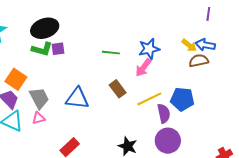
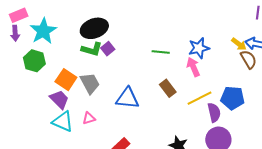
purple square: (58, 49) -> (108, 49), turned -32
brown semicircle: (199, 61) -> (249, 59), turned 72
pink arrow: (143, 68) -> (193, 67), turned 120
gray trapezoid: (39, 98) -> (90, 83), moved

